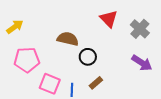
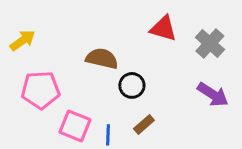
red triangle: (109, 19) -> (163, 28), turned -30

